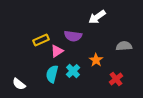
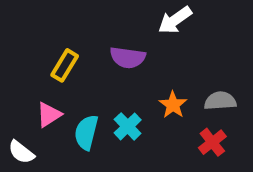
yellow rectangle: (41, 40) -> (65, 65), turned -35
gray semicircle: (124, 46) -> (220, 101), moved
pink triangle: (57, 51) -> (49, 115), moved

